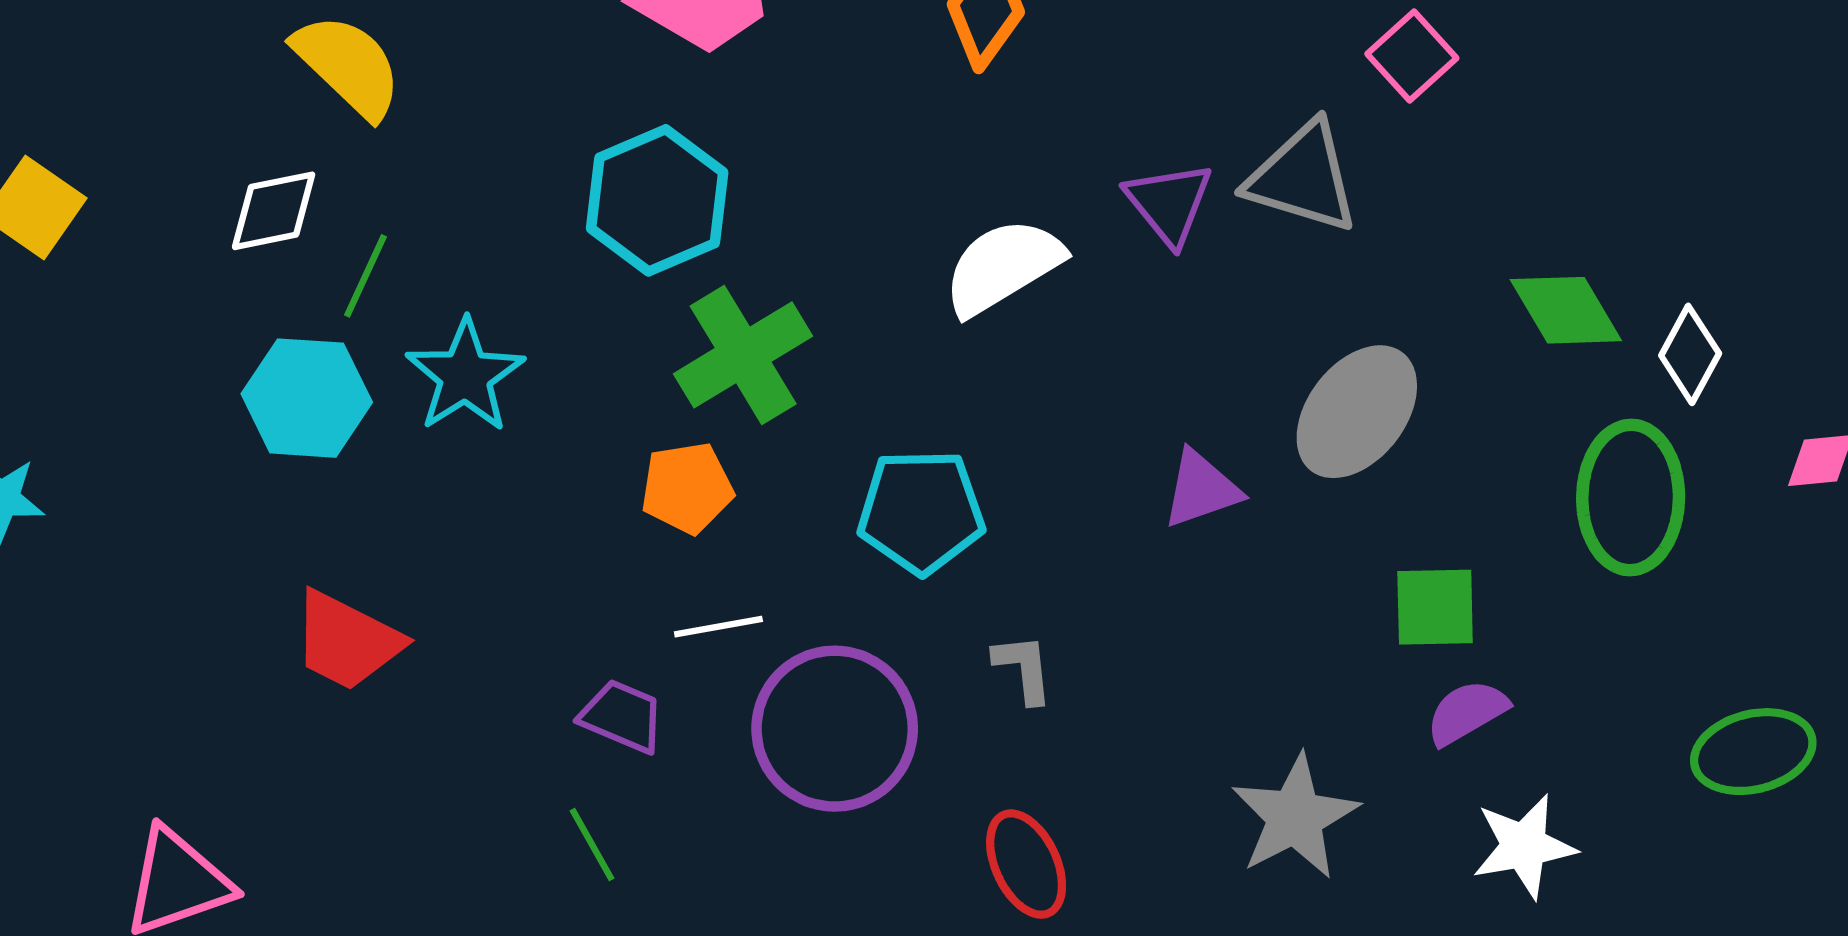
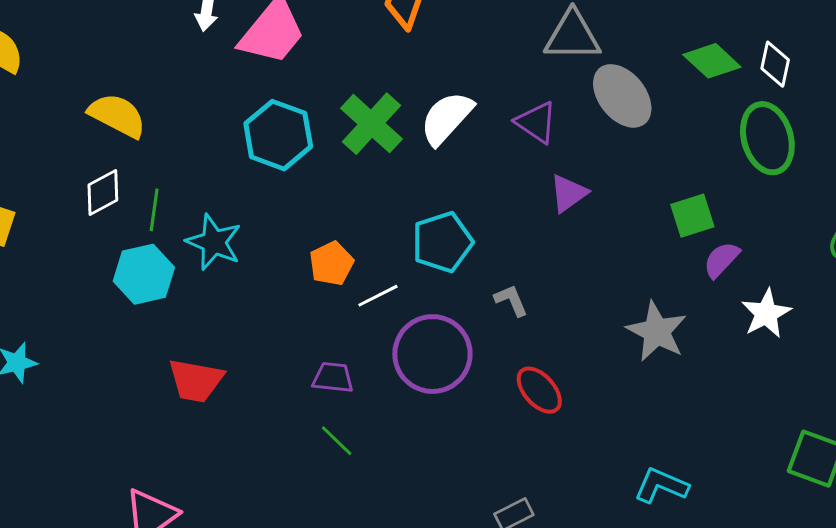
purple triangle: (1169, 203) -> (536, 122), moved
green cross: (743, 355) -> (372, 124), moved
gray ellipse: (1357, 412) -> (622, 96), moved, turned -60
white line: (718, 627) -> (378, 296), moved

